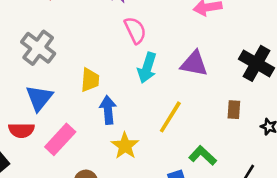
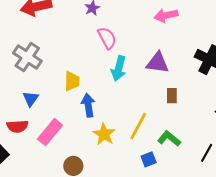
blue triangle: (39, 98) -> (31, 99), size x0.7
brown rectangle: (234, 110) -> (172, 96), moved
yellow line: (170, 117) -> (138, 126), moved

